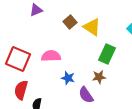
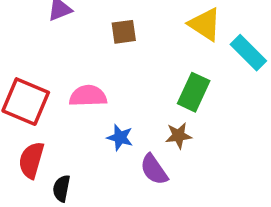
brown square: (70, 22) -> (124, 32), turned 32
yellow triangle: (92, 27) -> (205, 24), moved

